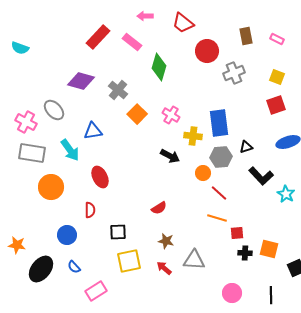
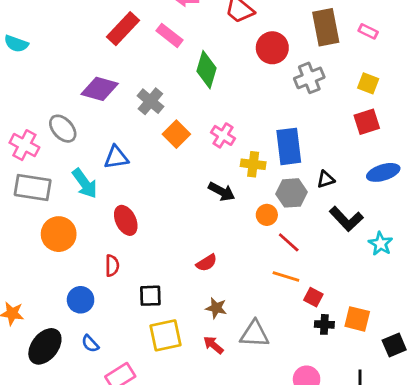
brown rectangle: (246, 36) -> (326, 27), size x1.5
red square: (237, 233) -> (313, 297), turned 32

